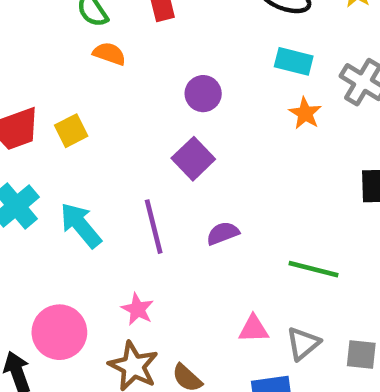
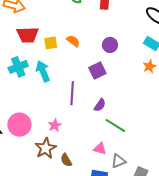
orange semicircle: (109, 54) -> (73, 41), moved
cyan arrow: (81, 225) -> (43, 71), moved
purple semicircle: (223, 233) -> (100, 105), turned 128
green line: (314, 269) -> (115, 125), moved

